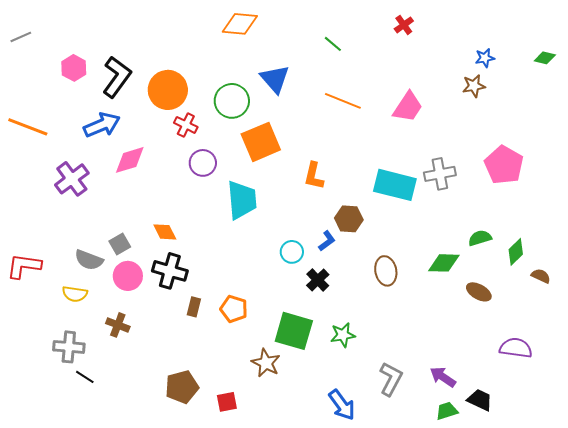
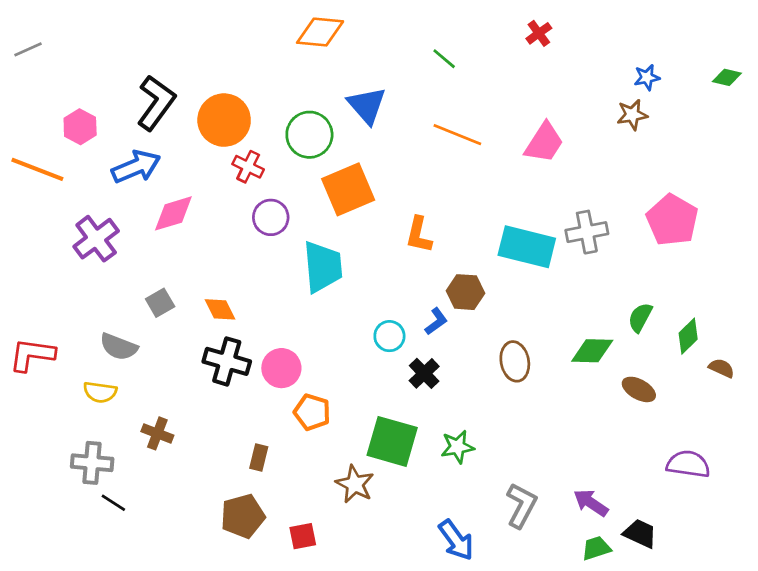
pink hexagon: (74, 68) -> (80, 127), moved
green semicircle: (480, 238) -> (640, 317), turned -45
gray square: (120, 244) -> (160, 303), moved
pink circle: (128, 276) -> (281, 368), moved
brown rectangle: (194, 307) -> (259, 457), moved

